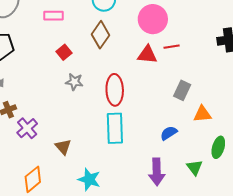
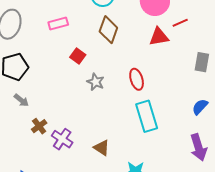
gray star: (74, 82) -> (96, 82), turned 30
red ellipse: (115, 90) -> (137, 79), size x0.7

